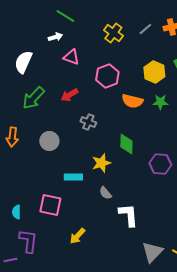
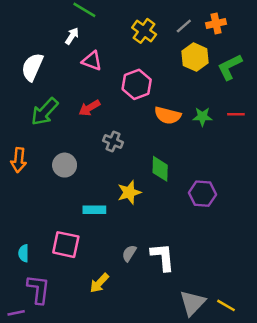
white arrow: (55, 37) -> (72, 36), turned -40
yellow hexagon: (154, 72) -> (195, 57), moved
gray semicircle: (105, 193) -> (129, 253), moved, turned 72

